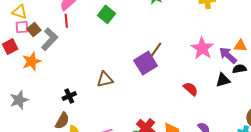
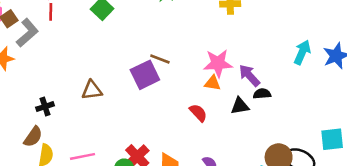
orange triangle: (240, 46) -> (213, 83), moved
pink star: (202, 48) -> (218, 63), turned 30
brown line: (156, 49) -> (160, 59), turned 70

